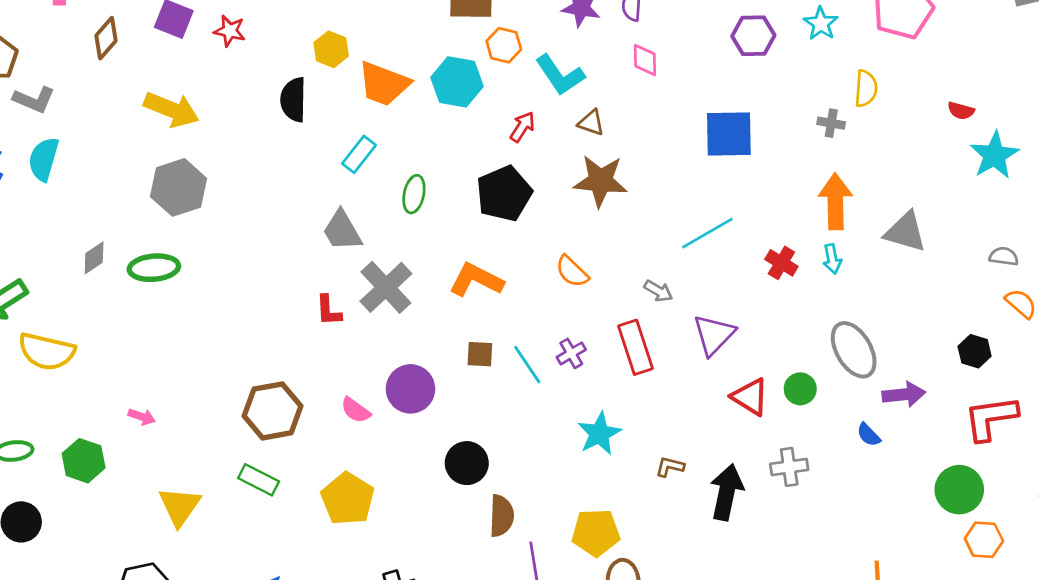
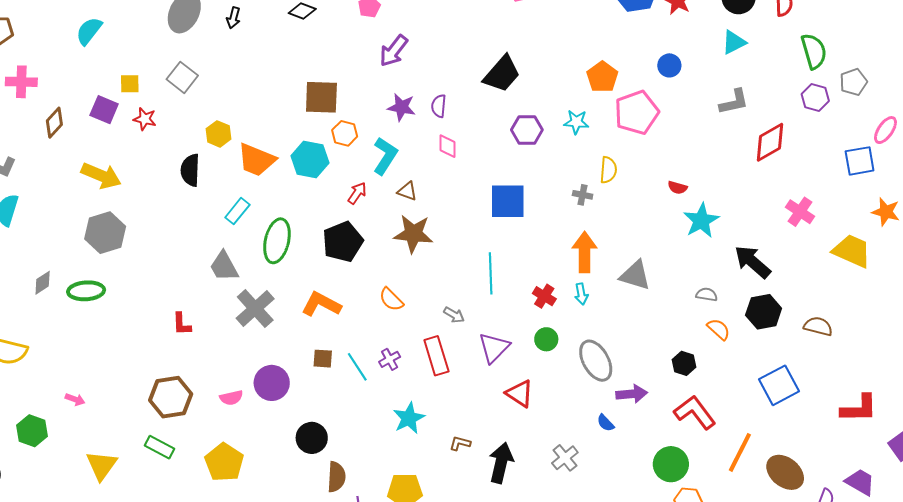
cyan star: (821, 24) -> (576, 122), turned -30
cyan L-shape: (560, 75) -> (385, 156), turned -114
green ellipse: (414, 194) -> (277, 241), size x1.6
cyan line: (707, 233) -> (491, 273), turned -63
red L-shape: (329, 310) -> (182, 324), moved
green circle: (800, 389) -> (546, 339), moved
pink semicircle: (356, 410) -> (231, 398), turned -50
red L-shape: (991, 418) -> (695, 412), turned 60
gray cross: (789, 467) -> (565, 458), moved, turned -32

